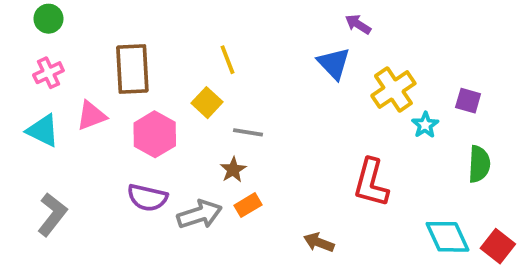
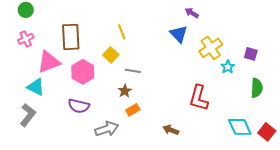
pink triangle: (91, 116) -> (49, 62), size x1.4
cyan triangle: (43, 131) -> (36, 87), moved
gray arrow: (200, 214) -> (107, 129), moved

